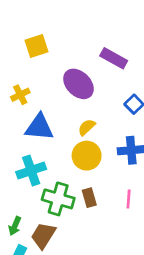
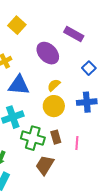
yellow square: (37, 46) -> (17, 25), turned -30
pink line: (129, 199) -> (77, 143), moved
brown trapezoid: (43, 235) -> (45, 165), moved

